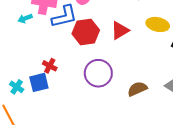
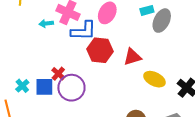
yellow ellipse: (158, 24) -> (154, 79), moved
purple circle: (98, 73) -> (71, 88), moved

